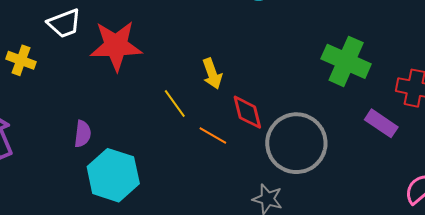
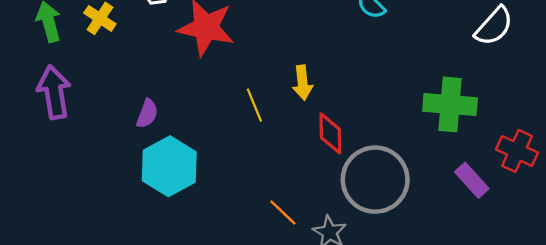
green cross: (346, 61) -> (450, 104), turned -33
orange line: (213, 135) -> (283, 213), moved

